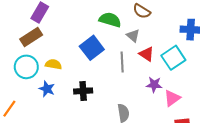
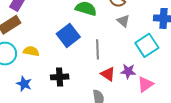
gray triangle: (133, 36) -> (123, 21), moved
red triangle: (147, 54) -> (108, 74), moved
blue star: (47, 89) -> (24, 84), moved

